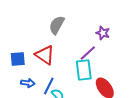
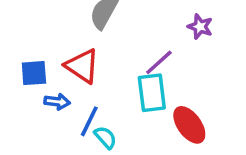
purple star: (103, 33) -> (200, 27), moved
blue arrow: (28, 83) -> (57, 102), moved

